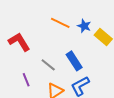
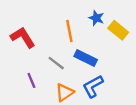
orange line: (60, 23) -> (69, 31), moved, turned 54
blue rectangle: (74, 61) -> (86, 58), turned -30

